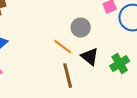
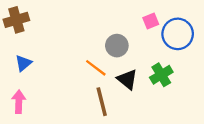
green cross: (120, 64) -> (161, 75), moved

